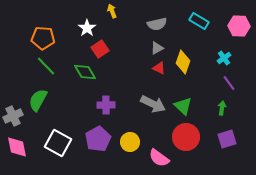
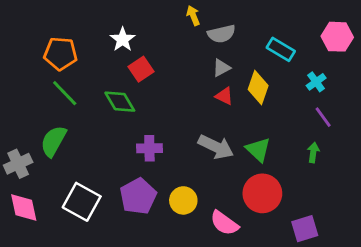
yellow arrow: (112, 11) -> (193, 15), moved
cyan rectangle: (199, 21) -> (281, 49), moved
purple square: (227, 139) -> (305, 229), moved

